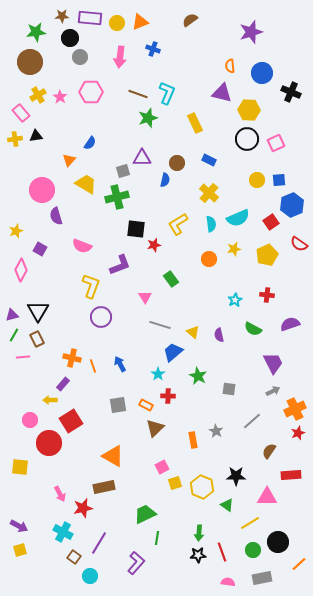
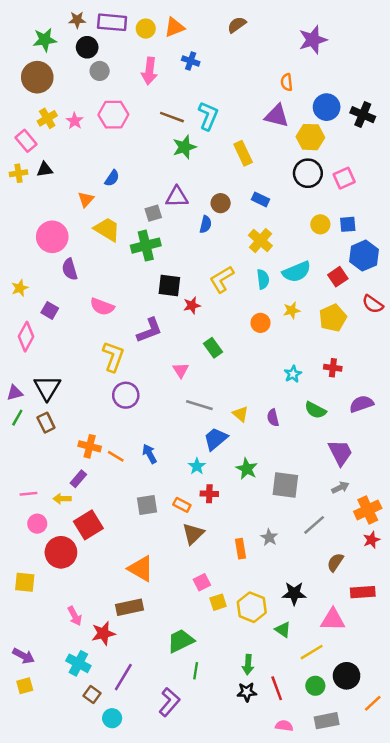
blue circle: (262, 73) -> (327, 107), moved
pink line: (23, 357) -> (29, 494), moved
orange line: (93, 366) -> (116, 456), turned -40
gray square: (229, 389) -> (285, 485), size x1.6

